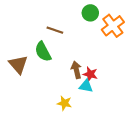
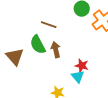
brown arrow: (76, 70) -> (56, 50), moved
cyan triangle: (86, 86) -> (78, 77), turned 40

